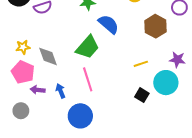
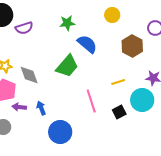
pink line: (88, 79) -> (91, 101), moved
black square: (142, 95) -> (119, 112), turned 32

